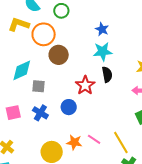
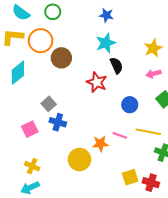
blue star: (102, 29) -> (106, 15), moved
cyan diamond: (22, 70) -> (18, 73), moved
gray square: (39, 86) -> (49, 104), moved, turned -32
blue circle: (69, 107) -> (130, 105), moved
yellow line: (121, 142) -> (148, 132), turned -35

